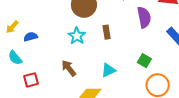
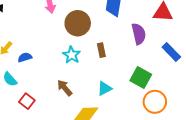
green square: (144, 61) -> (141, 77), size x1.5
red square: (31, 80) -> (27, 101), turned -35

